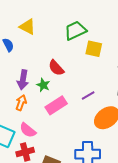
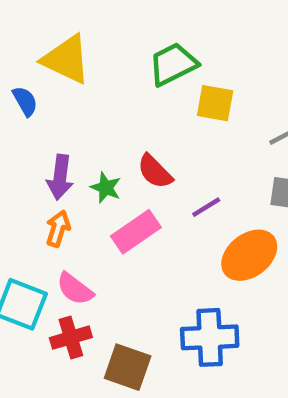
yellow triangle: (27, 27) -> (66, 59), size x1.4
red semicircle: (56, 68) -> (155, 171), moved

